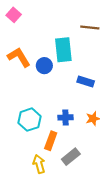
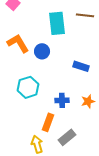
cyan rectangle: (63, 50) -> (57, 23), moved
cyan hexagon: (30, 120) -> (28, 87), moved

